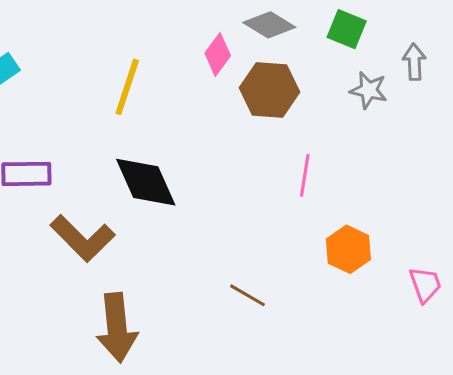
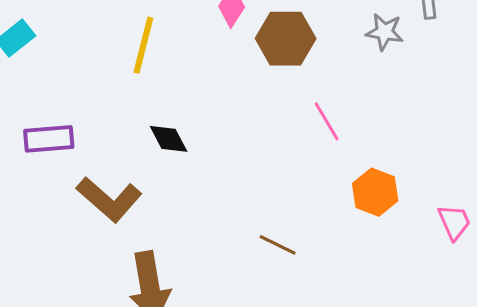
pink line: (305, 175) -> (327, 121), turned -36
black diamond: (146, 182) -> (169, 139), size x0.6

